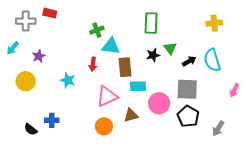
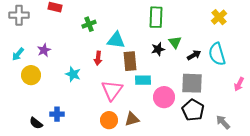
gray cross: (26, 21) -> (19, 15), moved
yellow cross: (214, 23) -> (219, 17), turned -35
green cross: (97, 30) -> (89, 24), moved
cyan arrow: (13, 48) -> (18, 54), moved
pink triangle: (107, 96) -> (112, 90), turned -30
brown triangle: (131, 115) -> (132, 119), moved
gray arrow: (218, 128) -> (223, 122), turned 105

